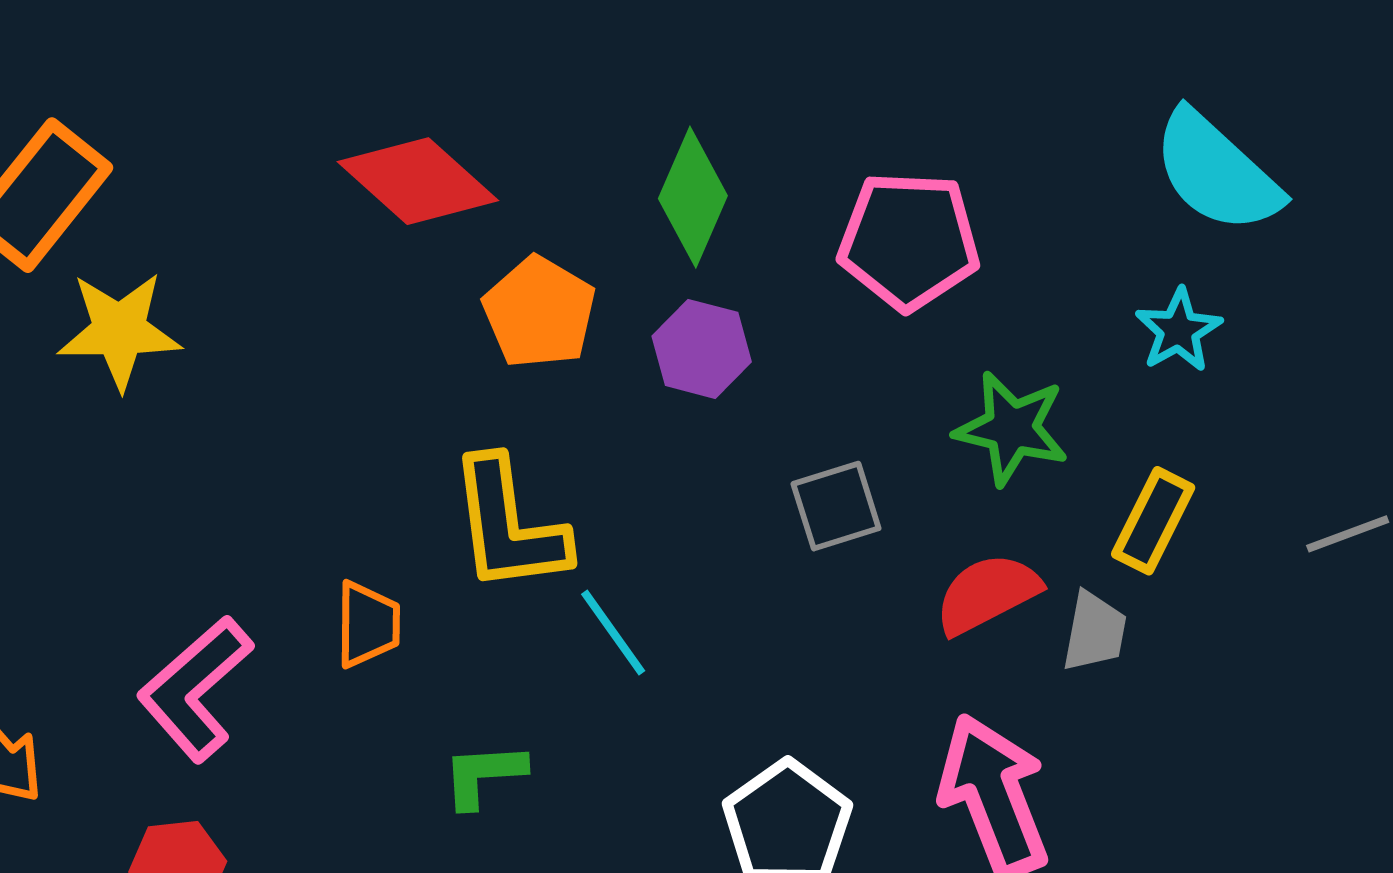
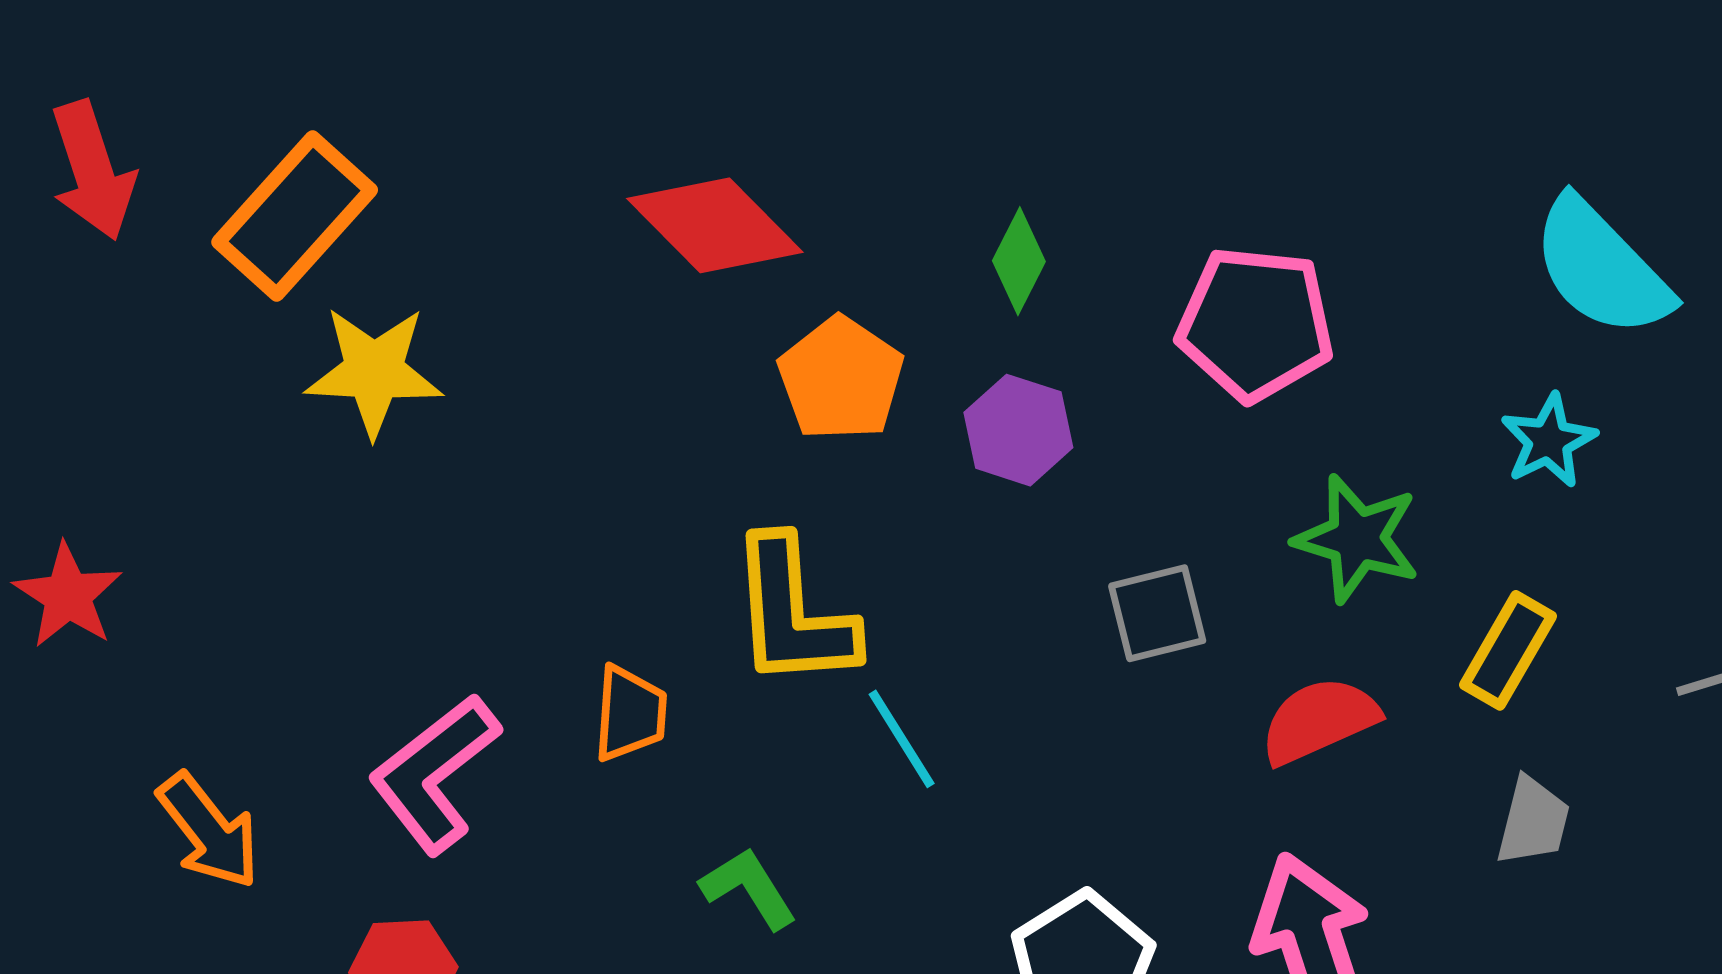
green diamond: (693, 197) -> (1019, 261), size x0.7
gray trapezoid: (1094, 632) -> (1533, 821), moved
green L-shape: (484, 775) -> (749, 888), turned 58

